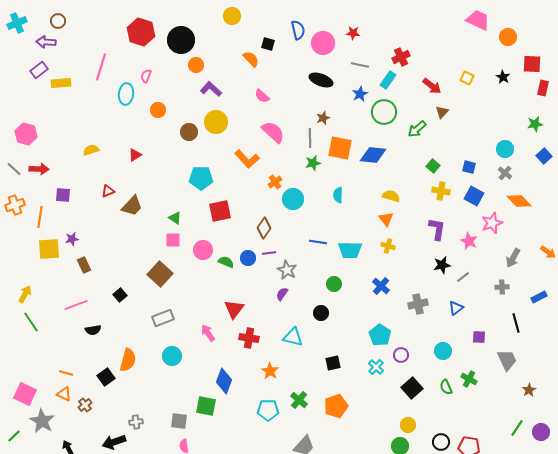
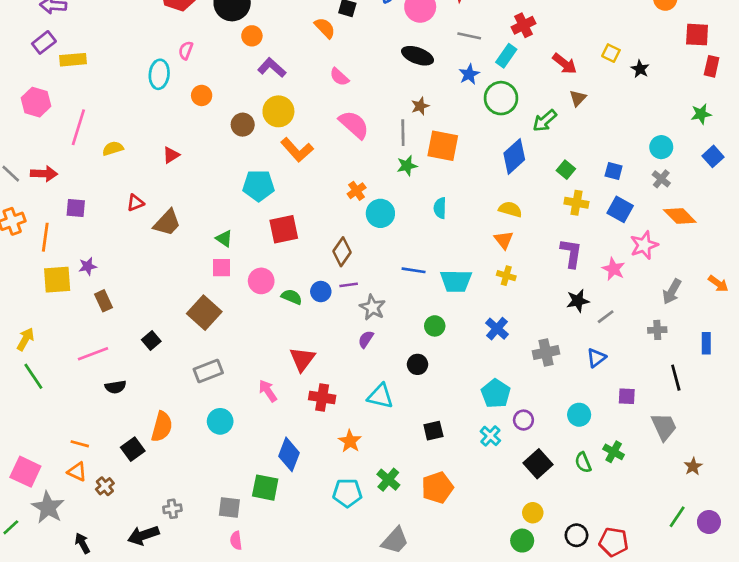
pink line: (101, 67) -> (78, 127), moved
black star: (503, 77) -> (640, 69), moved
pink hexagon: (26, 134) -> (36, 102), moved
blue diamond: (373, 155) -> (514, 156), moved, turned -48
orange L-shape: (247, 159) -> (297, 150), moved
blue rectangle: (539, 297) -> (706, 343), turned -63

